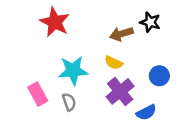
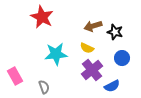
black star: (150, 22) -> (115, 32), moved
pink rectangle: (38, 94) -> (15, 76), moved
gray semicircle: (69, 102) -> (44, 87), moved

